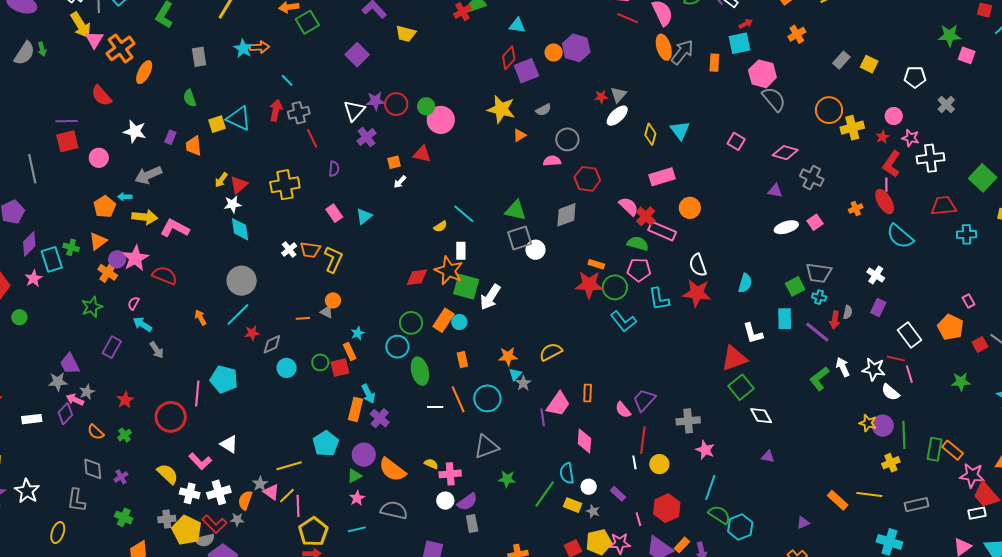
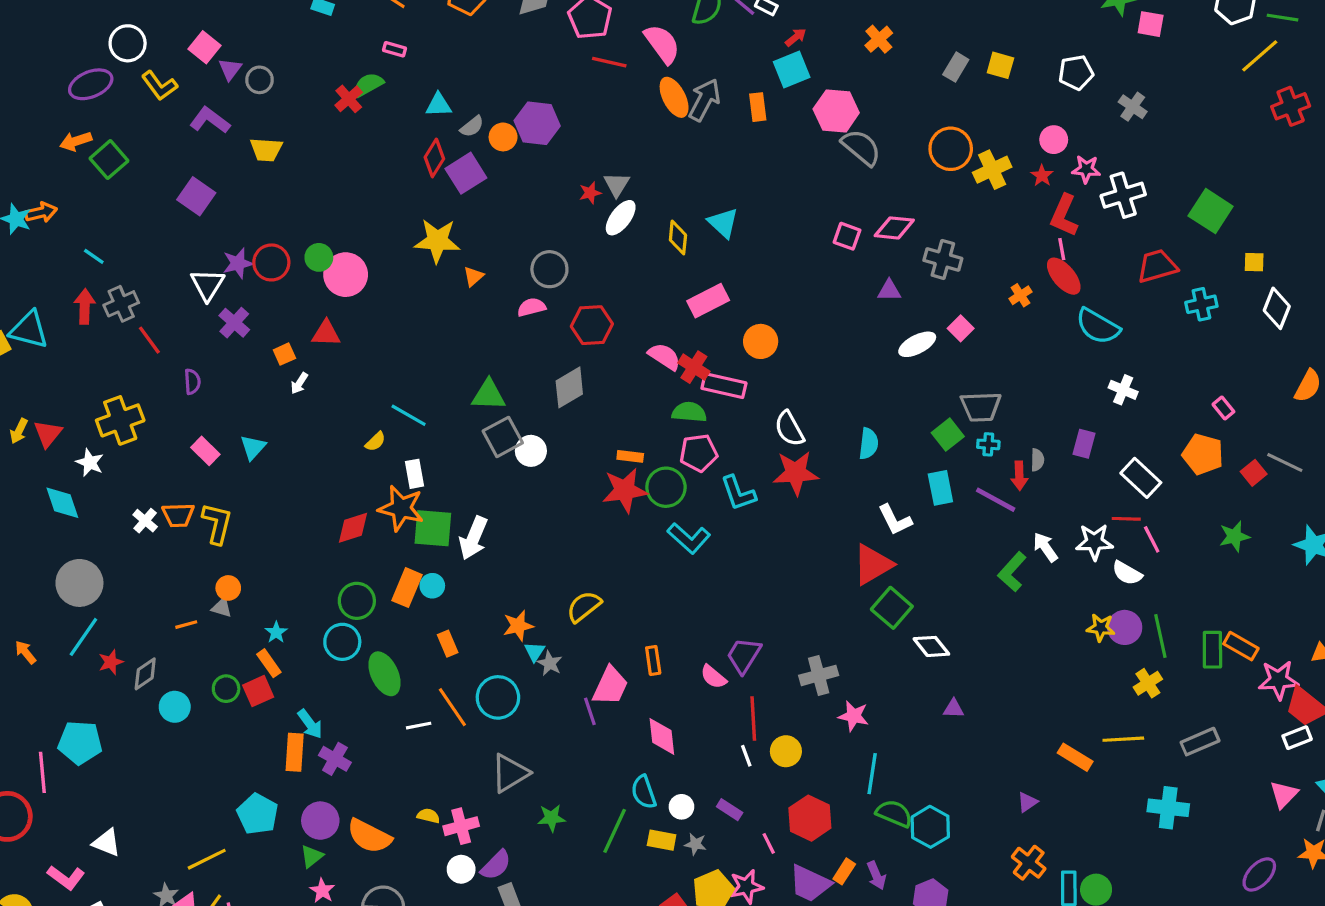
gray semicircle: (543, 110) -> (472, 126), moved
pink square: (736, 141) -> (847, 236), moved
white star: (233, 204) -> (90, 463), moved, turned -30
white cross: (876, 275) -> (1123, 390), moved

